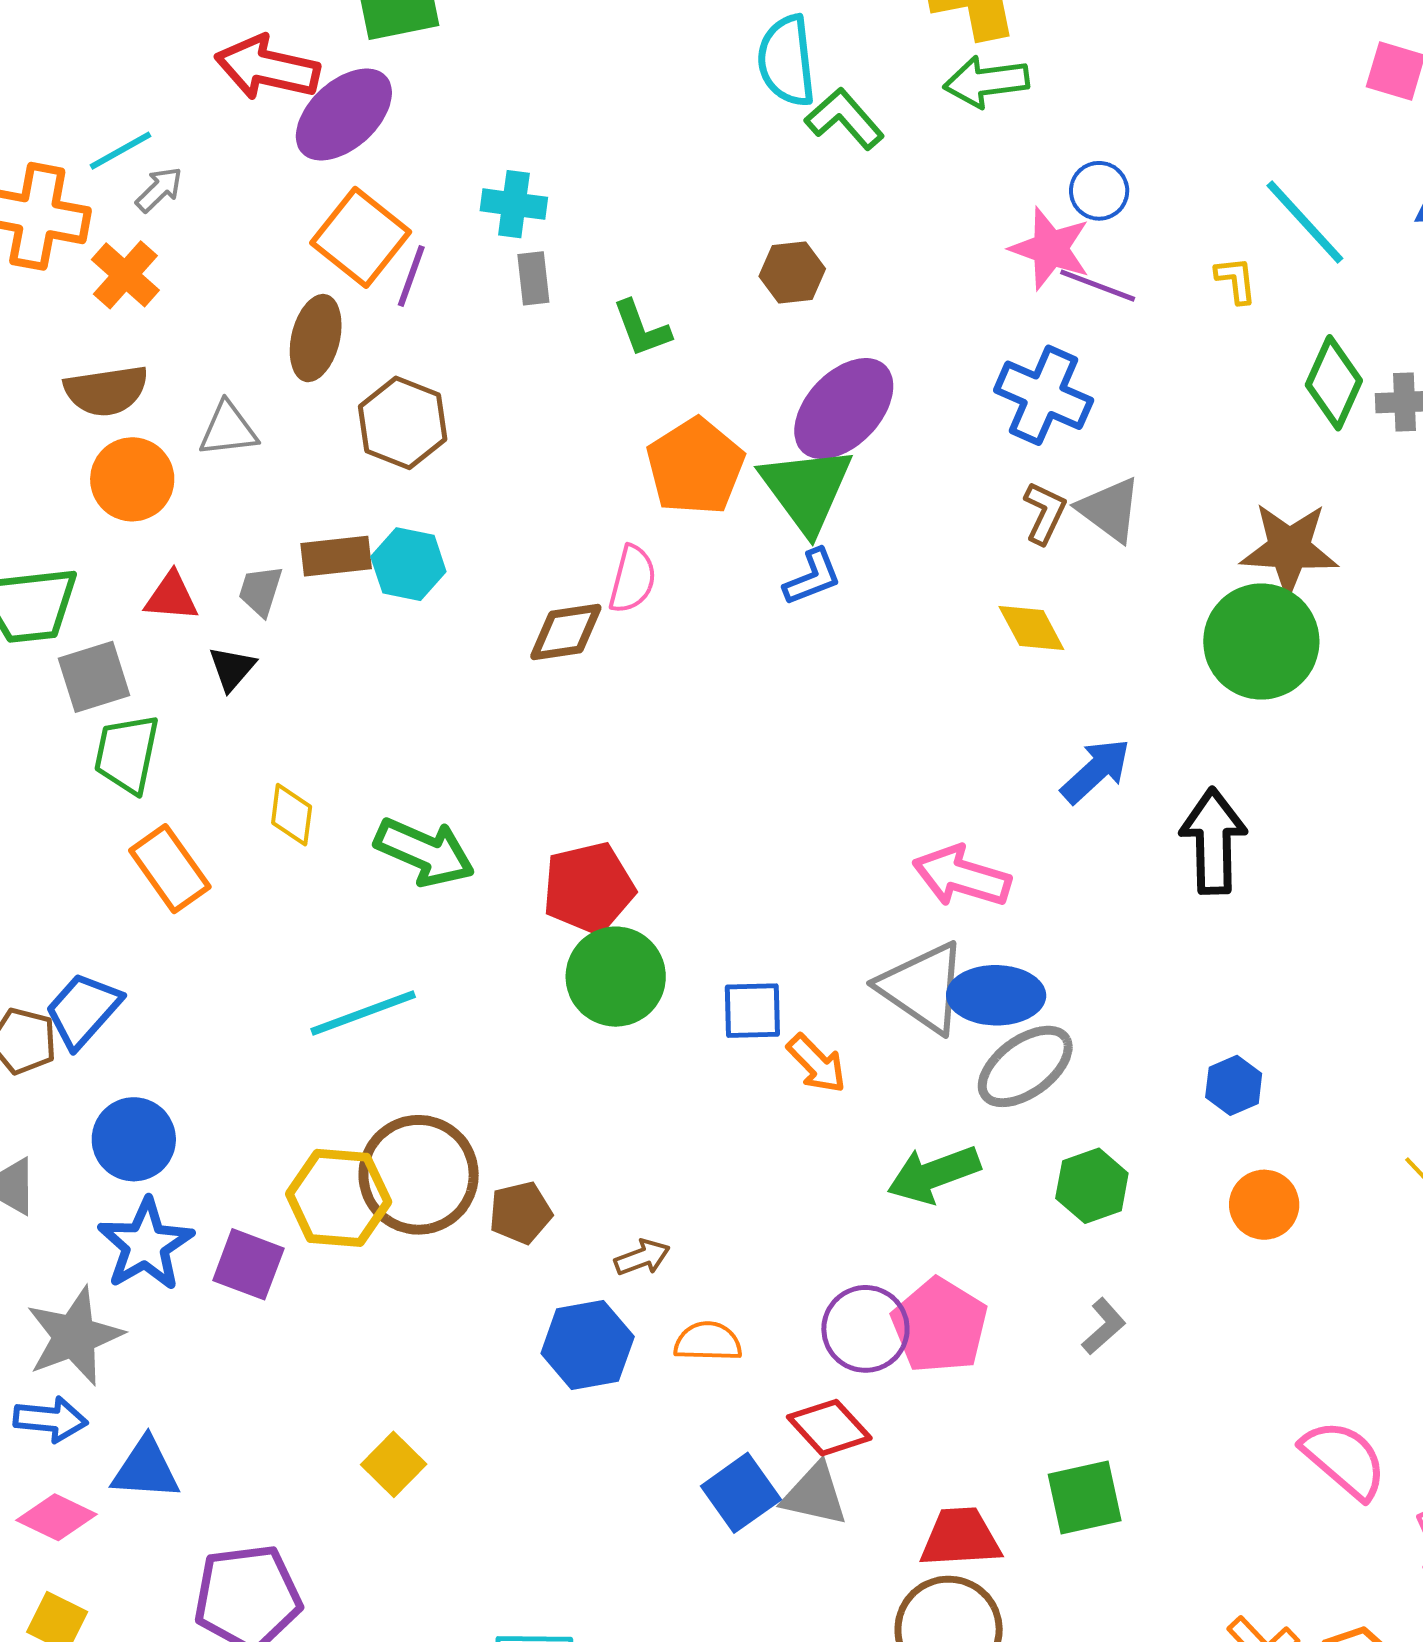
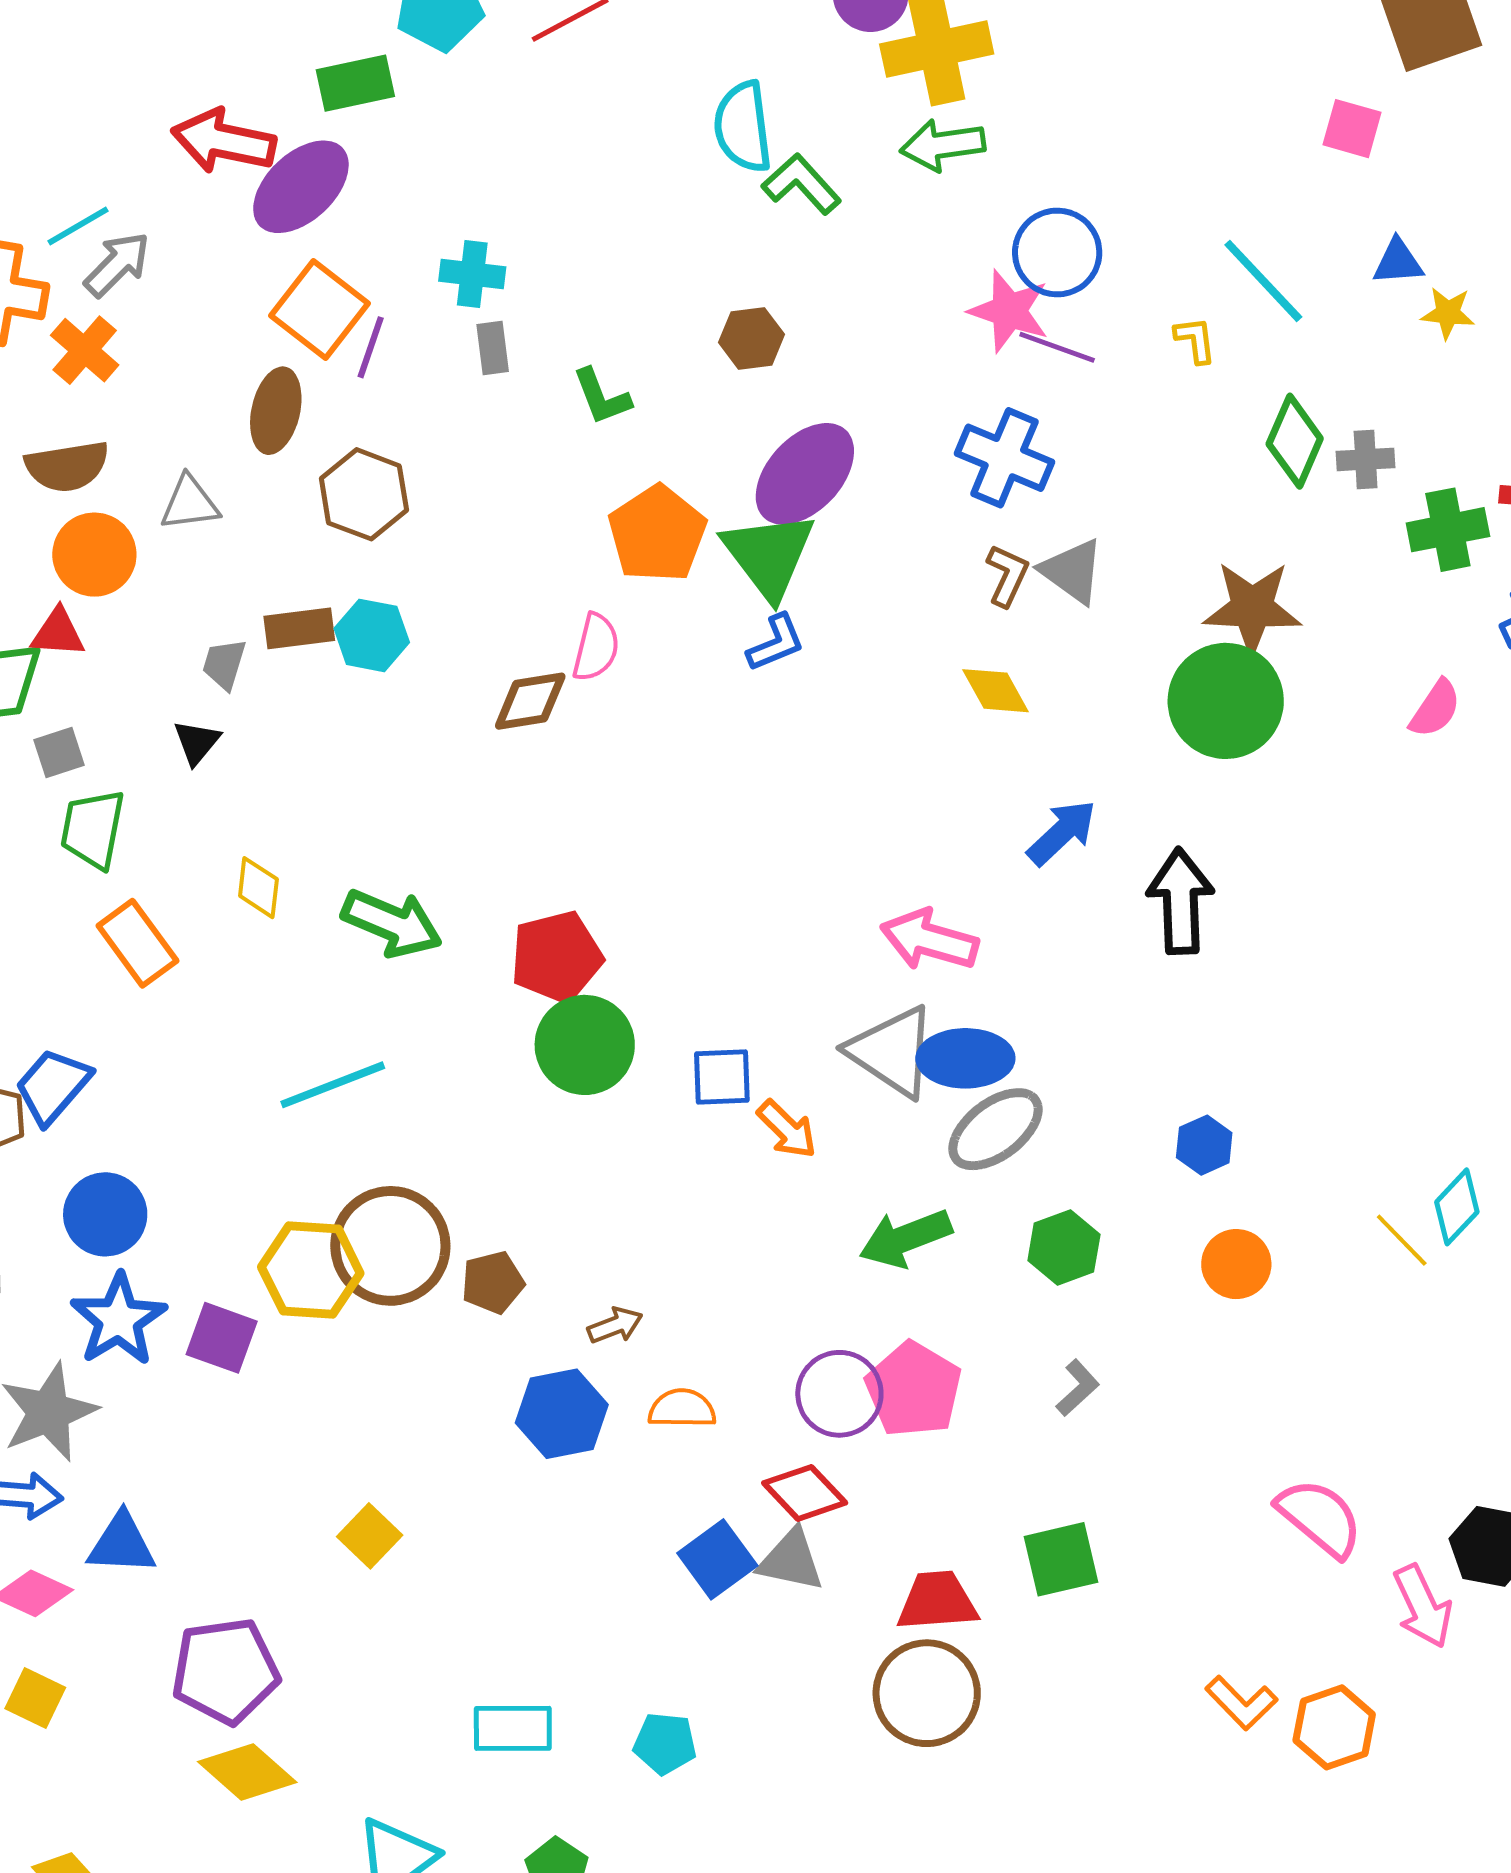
gray arrow: (159, 190) -> (117, 264), size x1.4
blue circle: (1099, 191) -> (1057, 253), size x1.5
red triangle: (172, 597) -> (58, 633), moved
gray square: (94, 677) -> (59, 753), size x0.7

